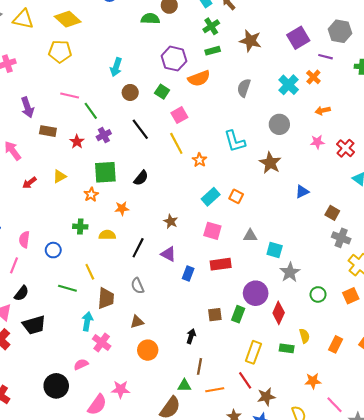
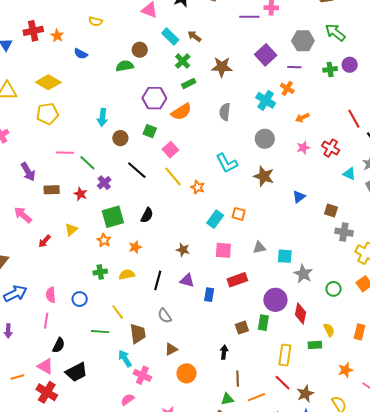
cyan arrow: (87, 321) -> (125, 358), turned -30

